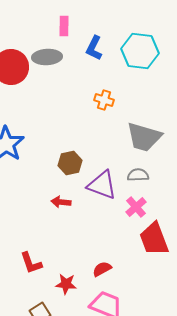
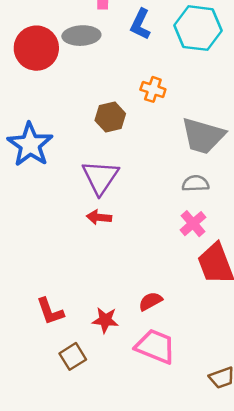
brown hexagon: (70, 163) -> (110, 117), moved
purple triangle: (102, 185) -> (100, 177), moved, turned 44
red L-shape: (31, 263) -> (50, 311), moved

